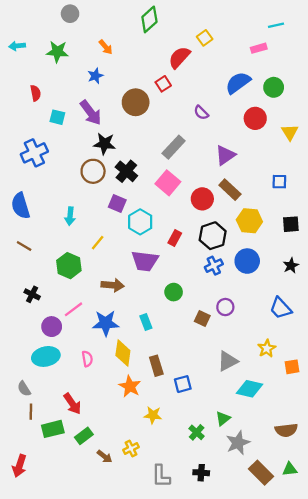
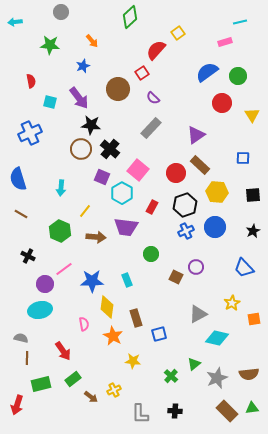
cyan arrow: (17, 46) -> (15, 22), moved
purple semicircle: (201, 113) -> (153, 98), moved
pink square: (168, 183) -> (138, 170), moved
brown arrow: (113, 285) -> (96, 237), moved
pink semicircle: (87, 359) -> (84, 324), moved
gray semicircle: (24, 389) -> (21, 338), turned 136
green rectangle: (53, 429) -> (41, 384), moved
gray star: (238, 443) -> (217, 378), moved

